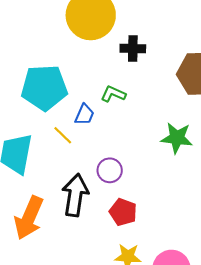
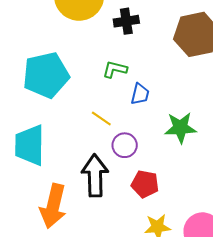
blue trapezoid: (84, 114) -> (140, 94), moved
yellow line: (63, 135) -> (101, 118), moved
green star: (177, 138) -> (180, 128), moved

